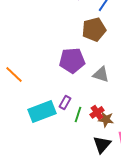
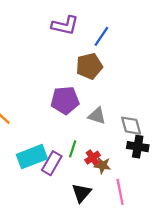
purple rectangle: (65, 102) -> (52, 163), moved, size x1.5
green line: (78, 114) -> (73, 149), moved
black triangle: (102, 144) -> (81, 193), moved

